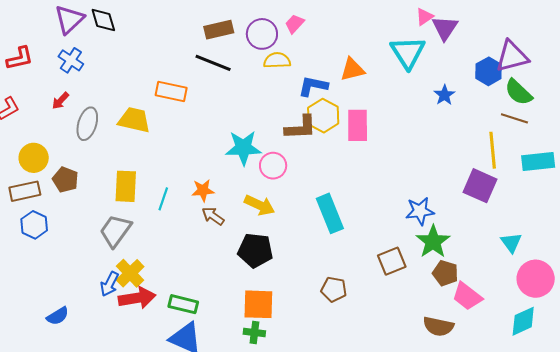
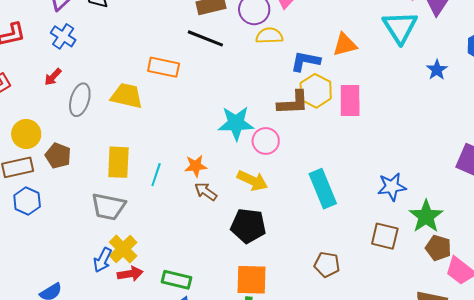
blue star: (420, 211) -> (392, 187), moved
gray trapezoid: (115, 231) -> (108, 207), turned -114
brown square: (392, 261) -> (385, 236), turned 36
red arrow: (137, 298) -> (130, 274), size x0.7

